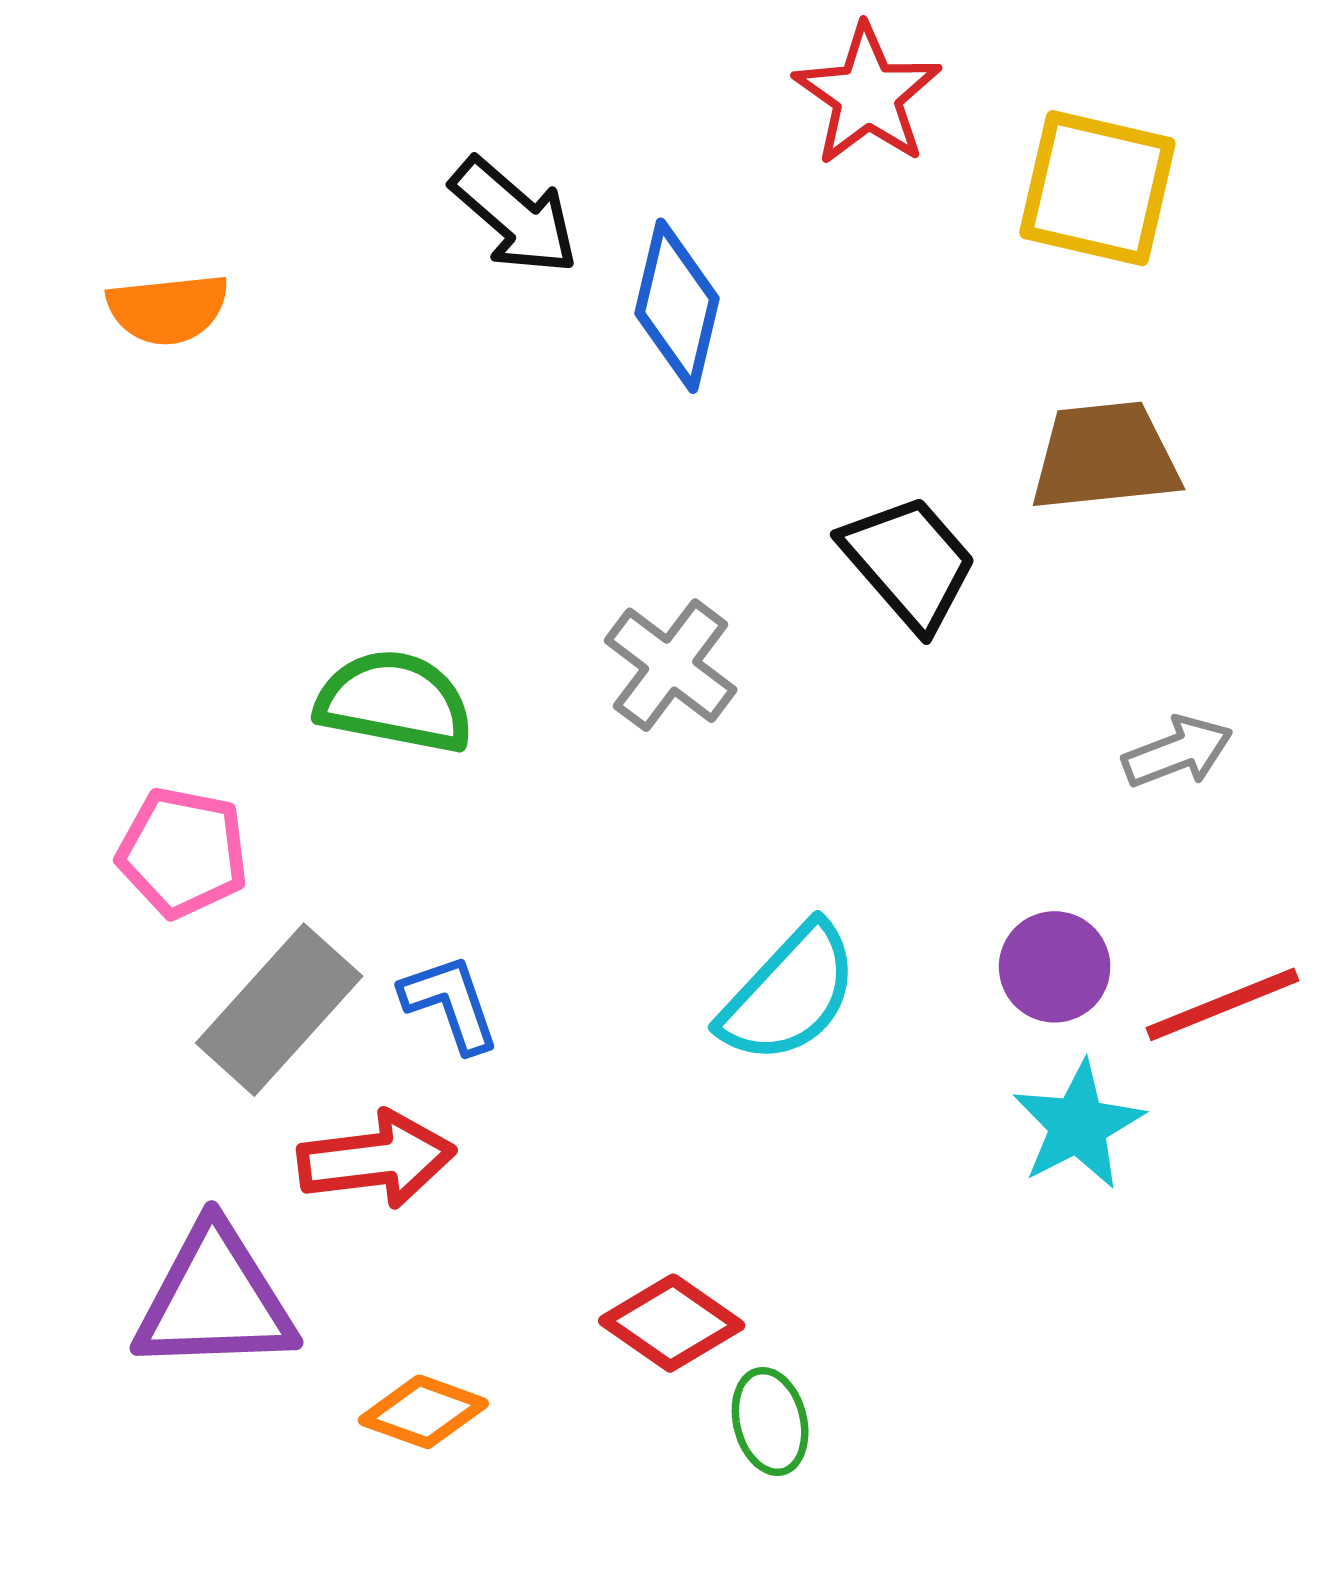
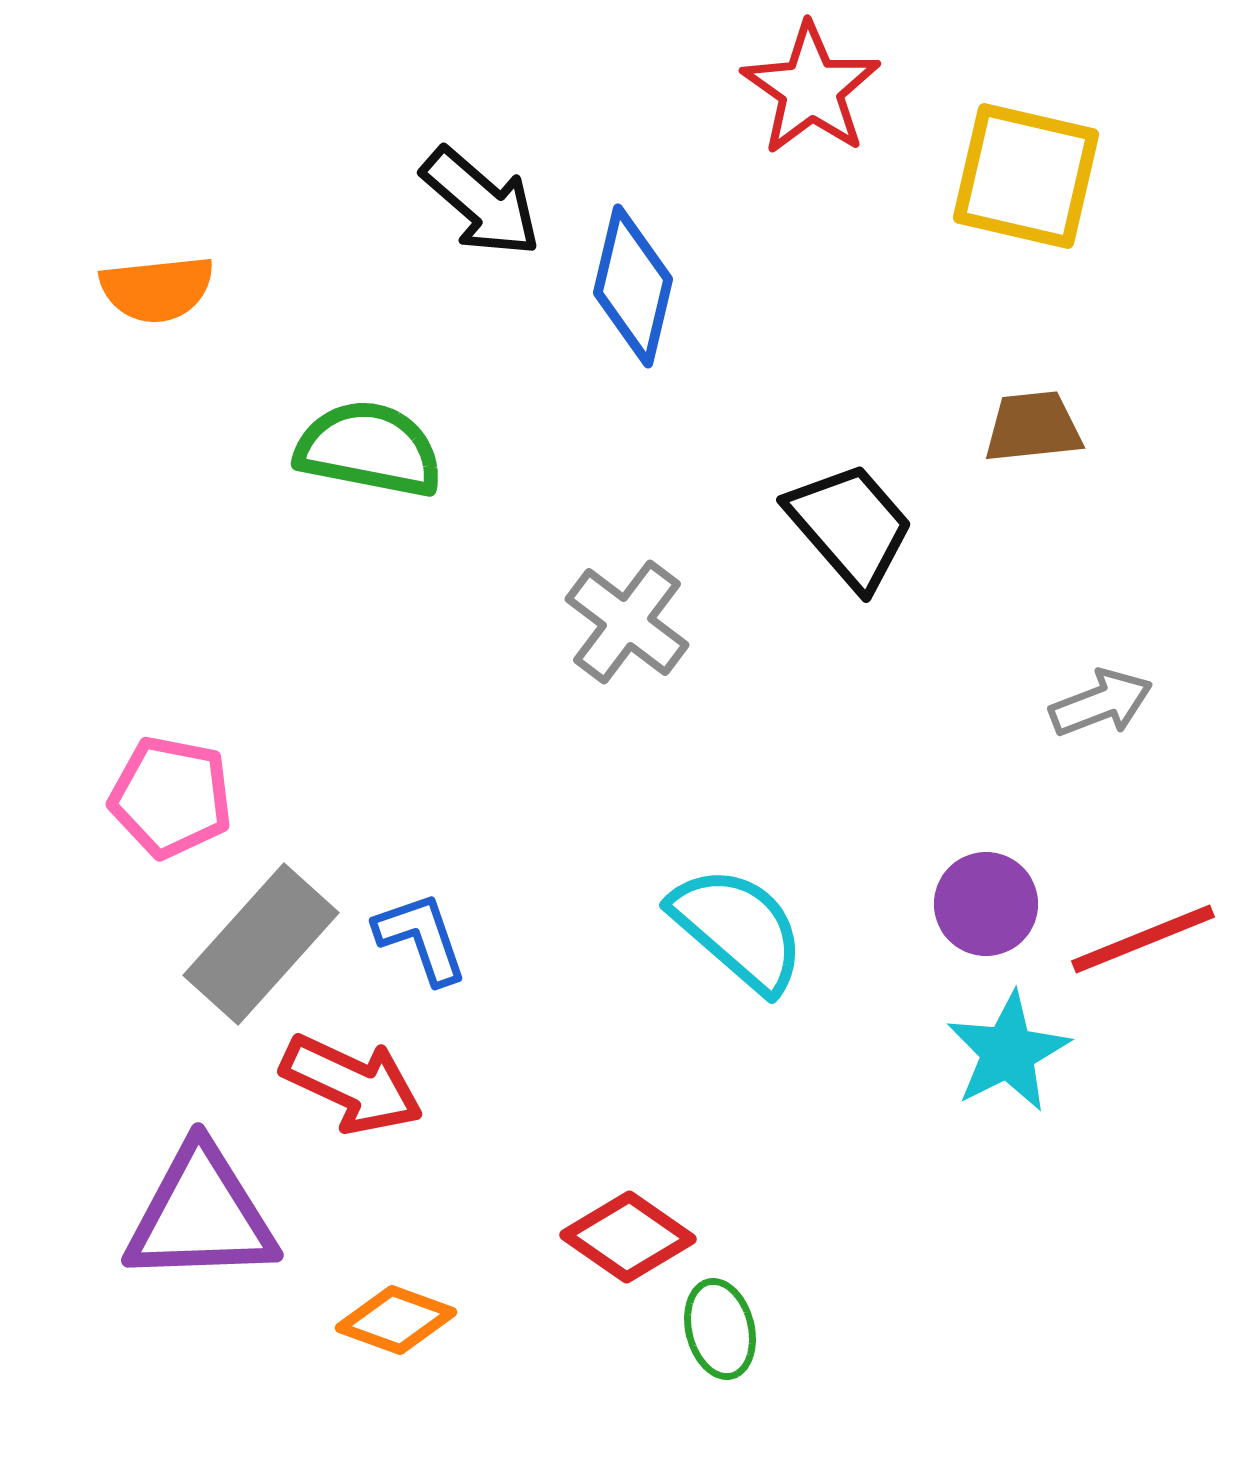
brown trapezoid: (1105, 457) -> (1033, 427), size x0.7
green semicircle: (395, 702) -> (369, 449), moved
cyan semicircle: (789, 994) -> (738, 929), turned -92
red arrow: (376, 1159) -> (352, 1084), turned 32

